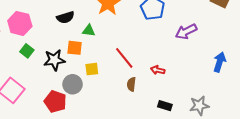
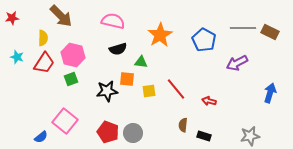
green square: (27, 51) -> (71, 79), moved, turned 32
yellow square: (92, 69) -> (149, 91), moved
gray circle: (73, 84) -> (133, 133), moved
brown semicircle: (131, 84) -> (183, 125), moved
black rectangle: (165, 106) -> (204, 136), moved

